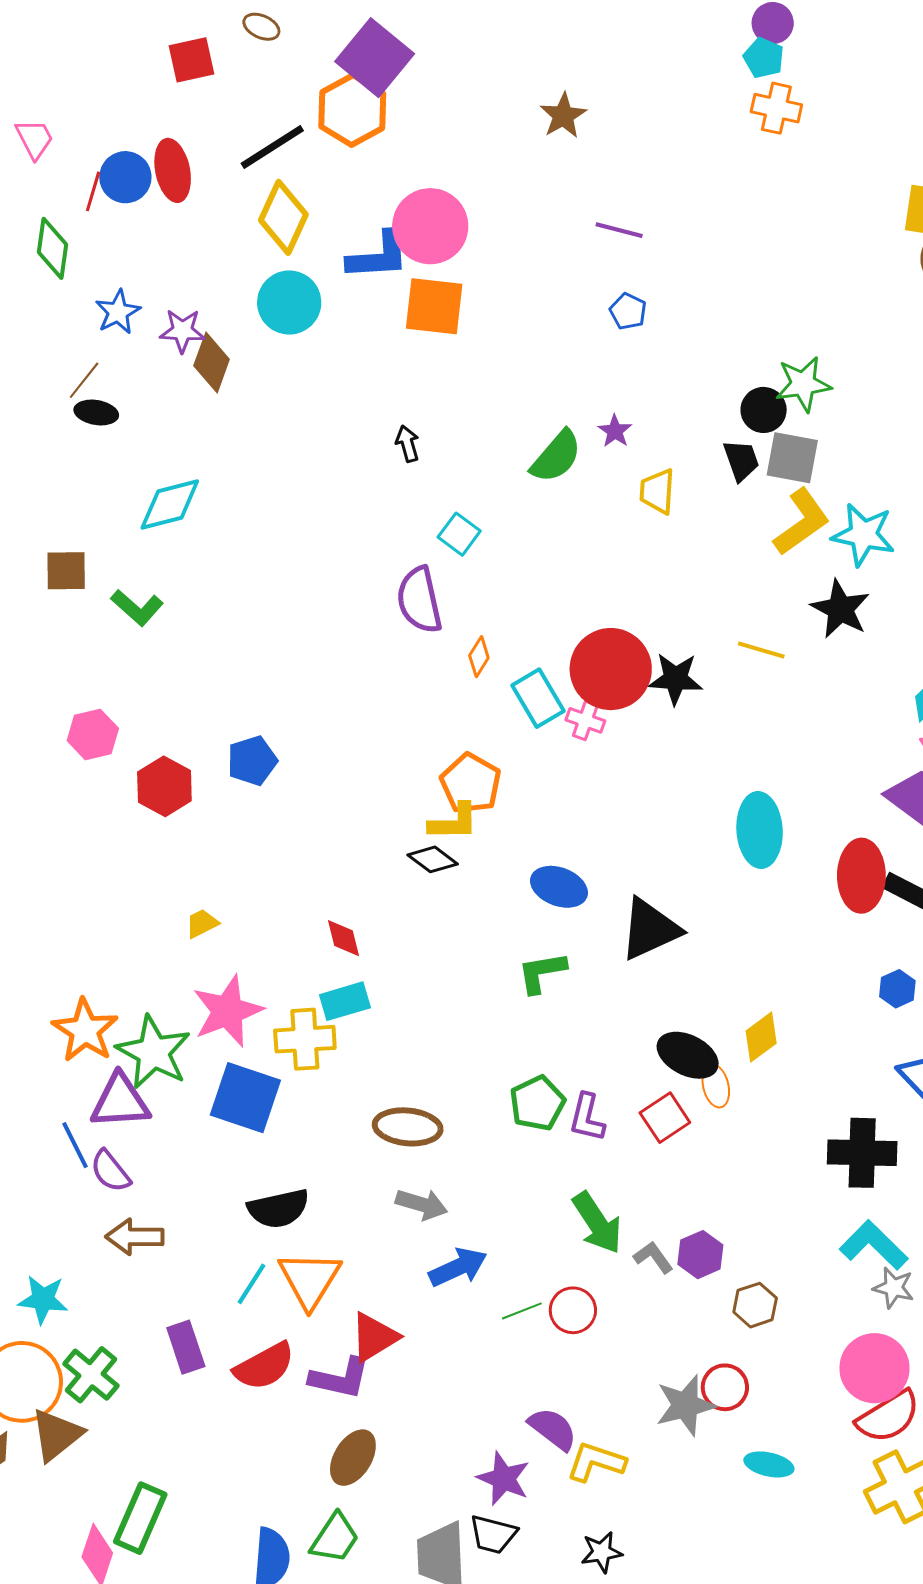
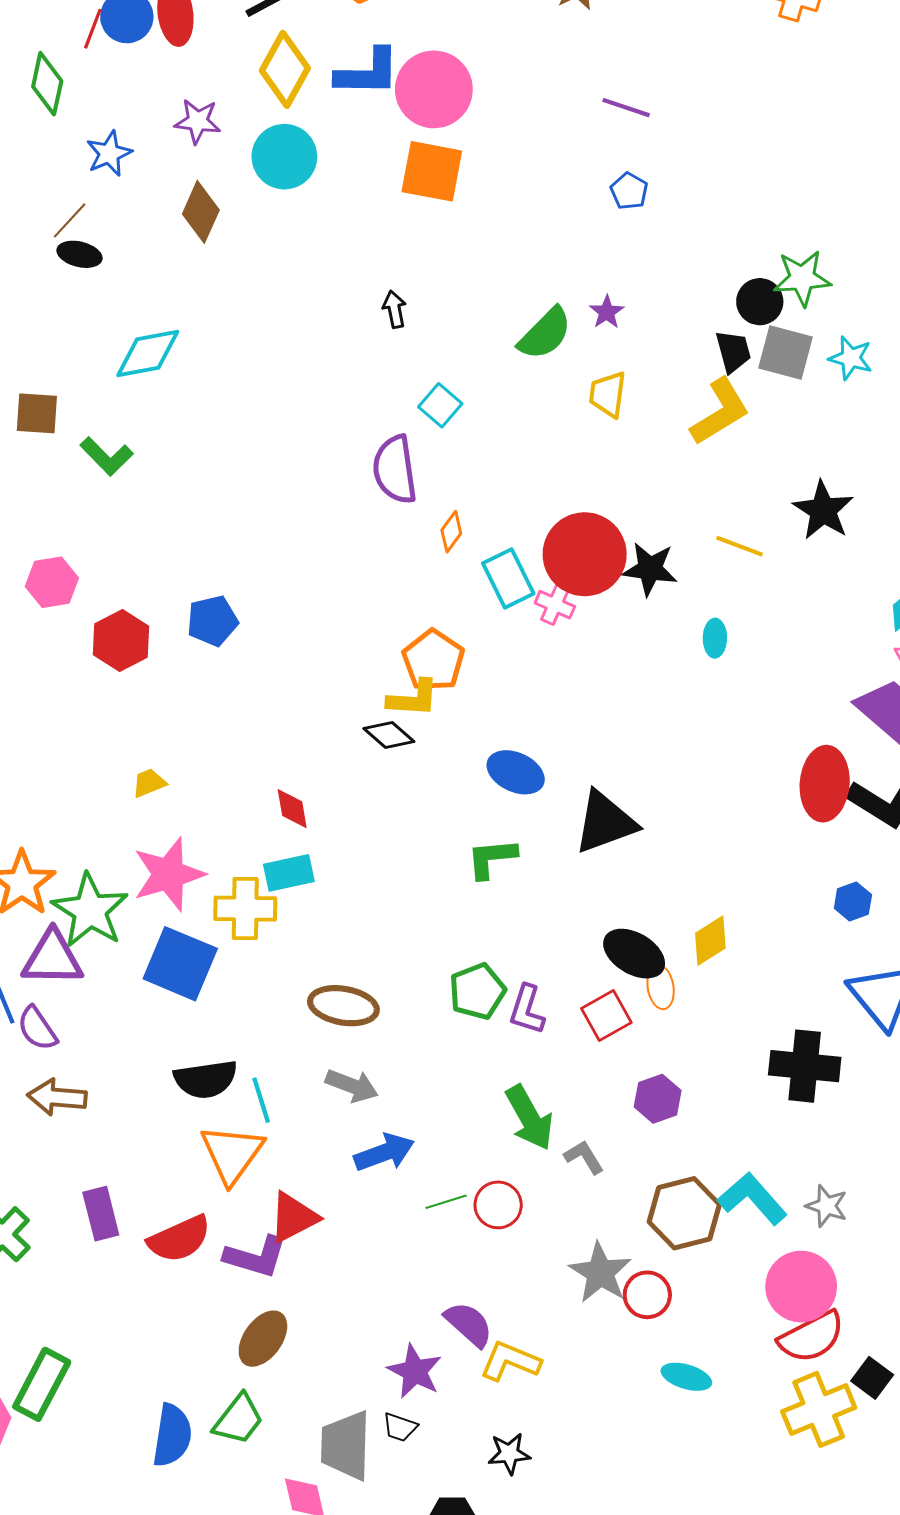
blue L-shape: (378, 256) -> (368, 73), moved
purple star: (182, 331) -> (198, 121), moved
yellow trapezoid: (657, 491) -> (608, 394), moved
yellow L-shape: (802, 522) -> (720, 412), moved
cyan star: (863, 535) -> (851, 358), moved, size x0.7
cyan ellipse: (760, 830) -> (715, 638), moved, size x0.5
cyan L-shape: (874, 1245) -> (752, 1198), moved
purple hexagon: (700, 1255) -> (658, 1099), moved
cyan line: (251, 1284) -> (261, 1100), moved, turned -54
brown hexagon: (755, 1305) -> (684, 1213), size x1.6
gray star: (685, 1405) -> (600, 1273), moved, turned -30
black trapezoid: (493, 1534) -> (400, 1427), size x0.7

